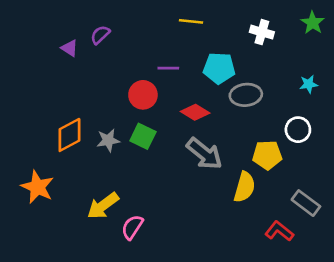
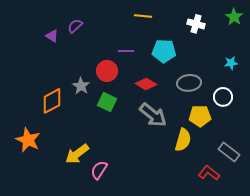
gray ellipse: (246, 95) -> (189, 83), moved
gray star: (108, 140) -> (81, 86), moved, turned -30

